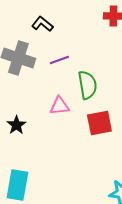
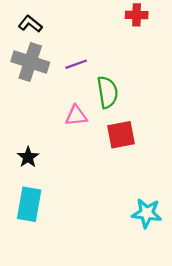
black L-shape: (42, 24) -> (30, 24), moved
black star: (16, 125) -> (28, 157), moved

